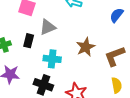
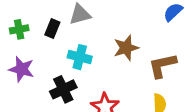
black cross: (43, 85) -> (63, 89), turned 36

